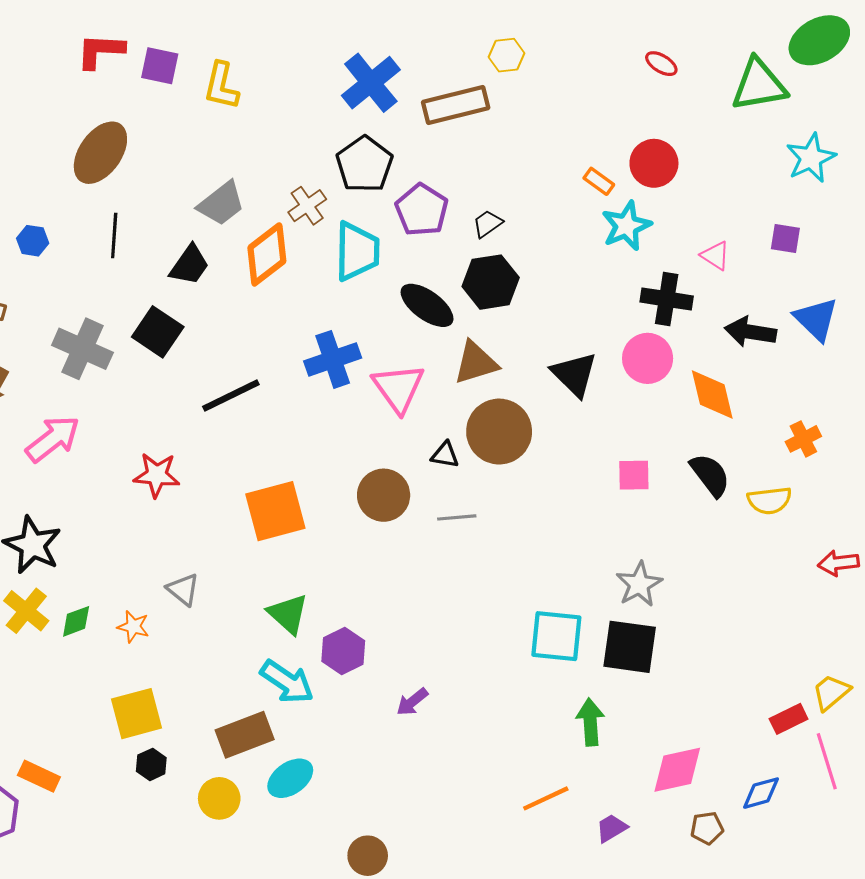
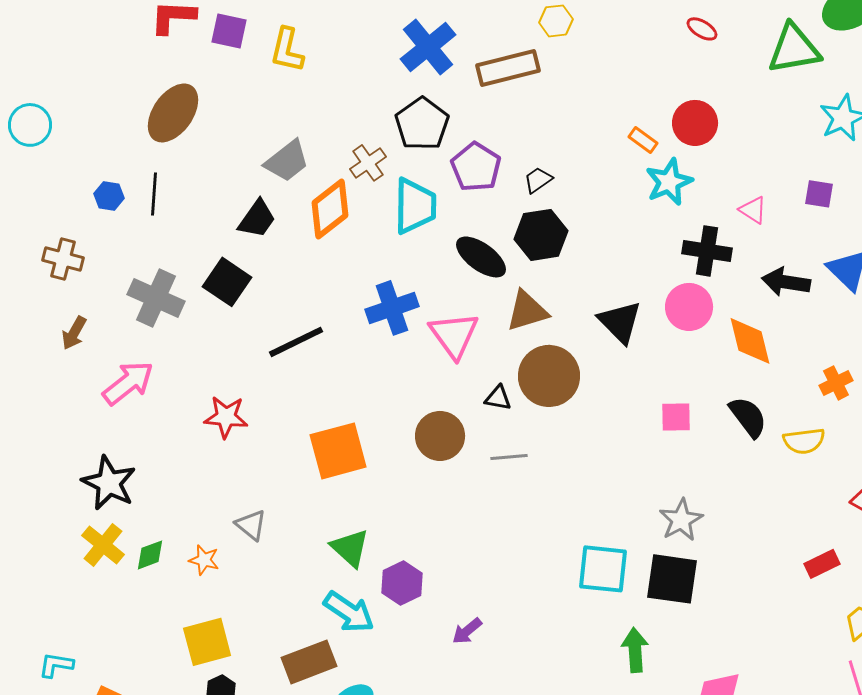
black line: (114, 235) -> (154, 194), moved
red rectangle: (789, 719) -> (822, 564), moved

